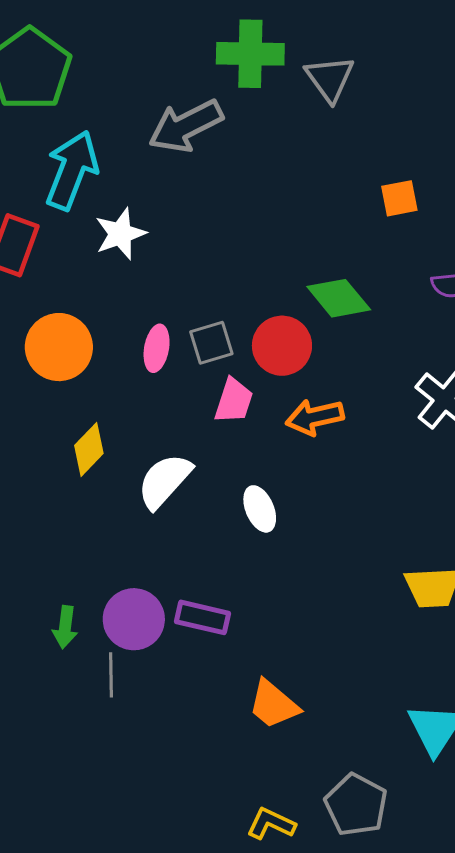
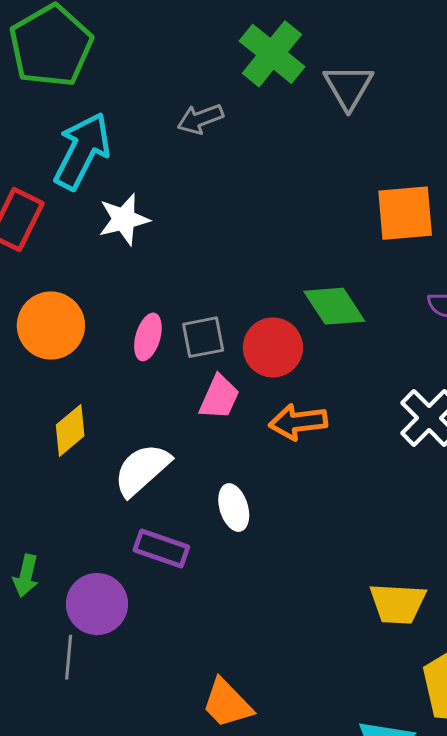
green cross: (250, 54) -> (272, 54), turned 32
gray arrow: (186, 126) -> (200, 119), size x0.6
orange square: (399, 198) -> (405, 213), size x1.6
purple rectangle: (203, 617) -> (161, 549), moved
green arrow: (65, 627) -> (26, 576), moved

